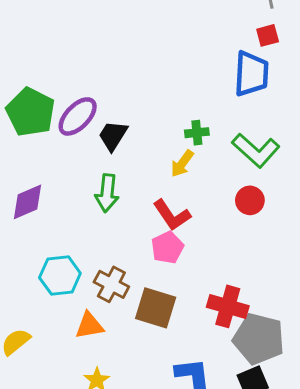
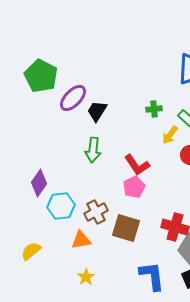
green pentagon: (30, 112) -> (41, 76), moved
yellow arrow: (182, 164) -> (170, 135), moved
purple diamond: (28, 202) -> (39, 183), moved, turned -32
brown cross: (111, 284) -> (96, 212), turned 35

